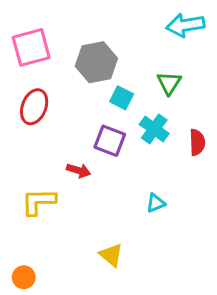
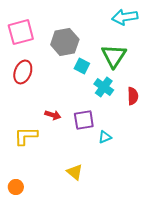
green triangle: (169, 83) -> (114, 56), size x1.5
purple square: (110, 141) -> (84, 120), moved, turned -30

